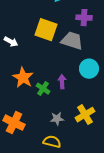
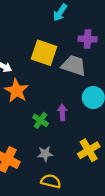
orange star: (23, 78) -> (16, 91), moved
gray star: (57, 119) -> (45, 154), moved

